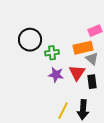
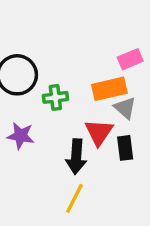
purple star: (56, 75) -> (21, 136), moved
black arrow: (83, 110) -> (76, 157), moved

